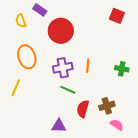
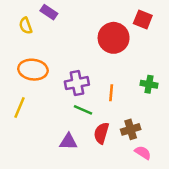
red circle: (61, 31) -> (114, 38), moved
orange ellipse: (27, 57) -> (33, 70), turned -65
orange line: (88, 66) -> (111, 93), moved
purple triangle: (59, 126) -> (68, 142), moved

